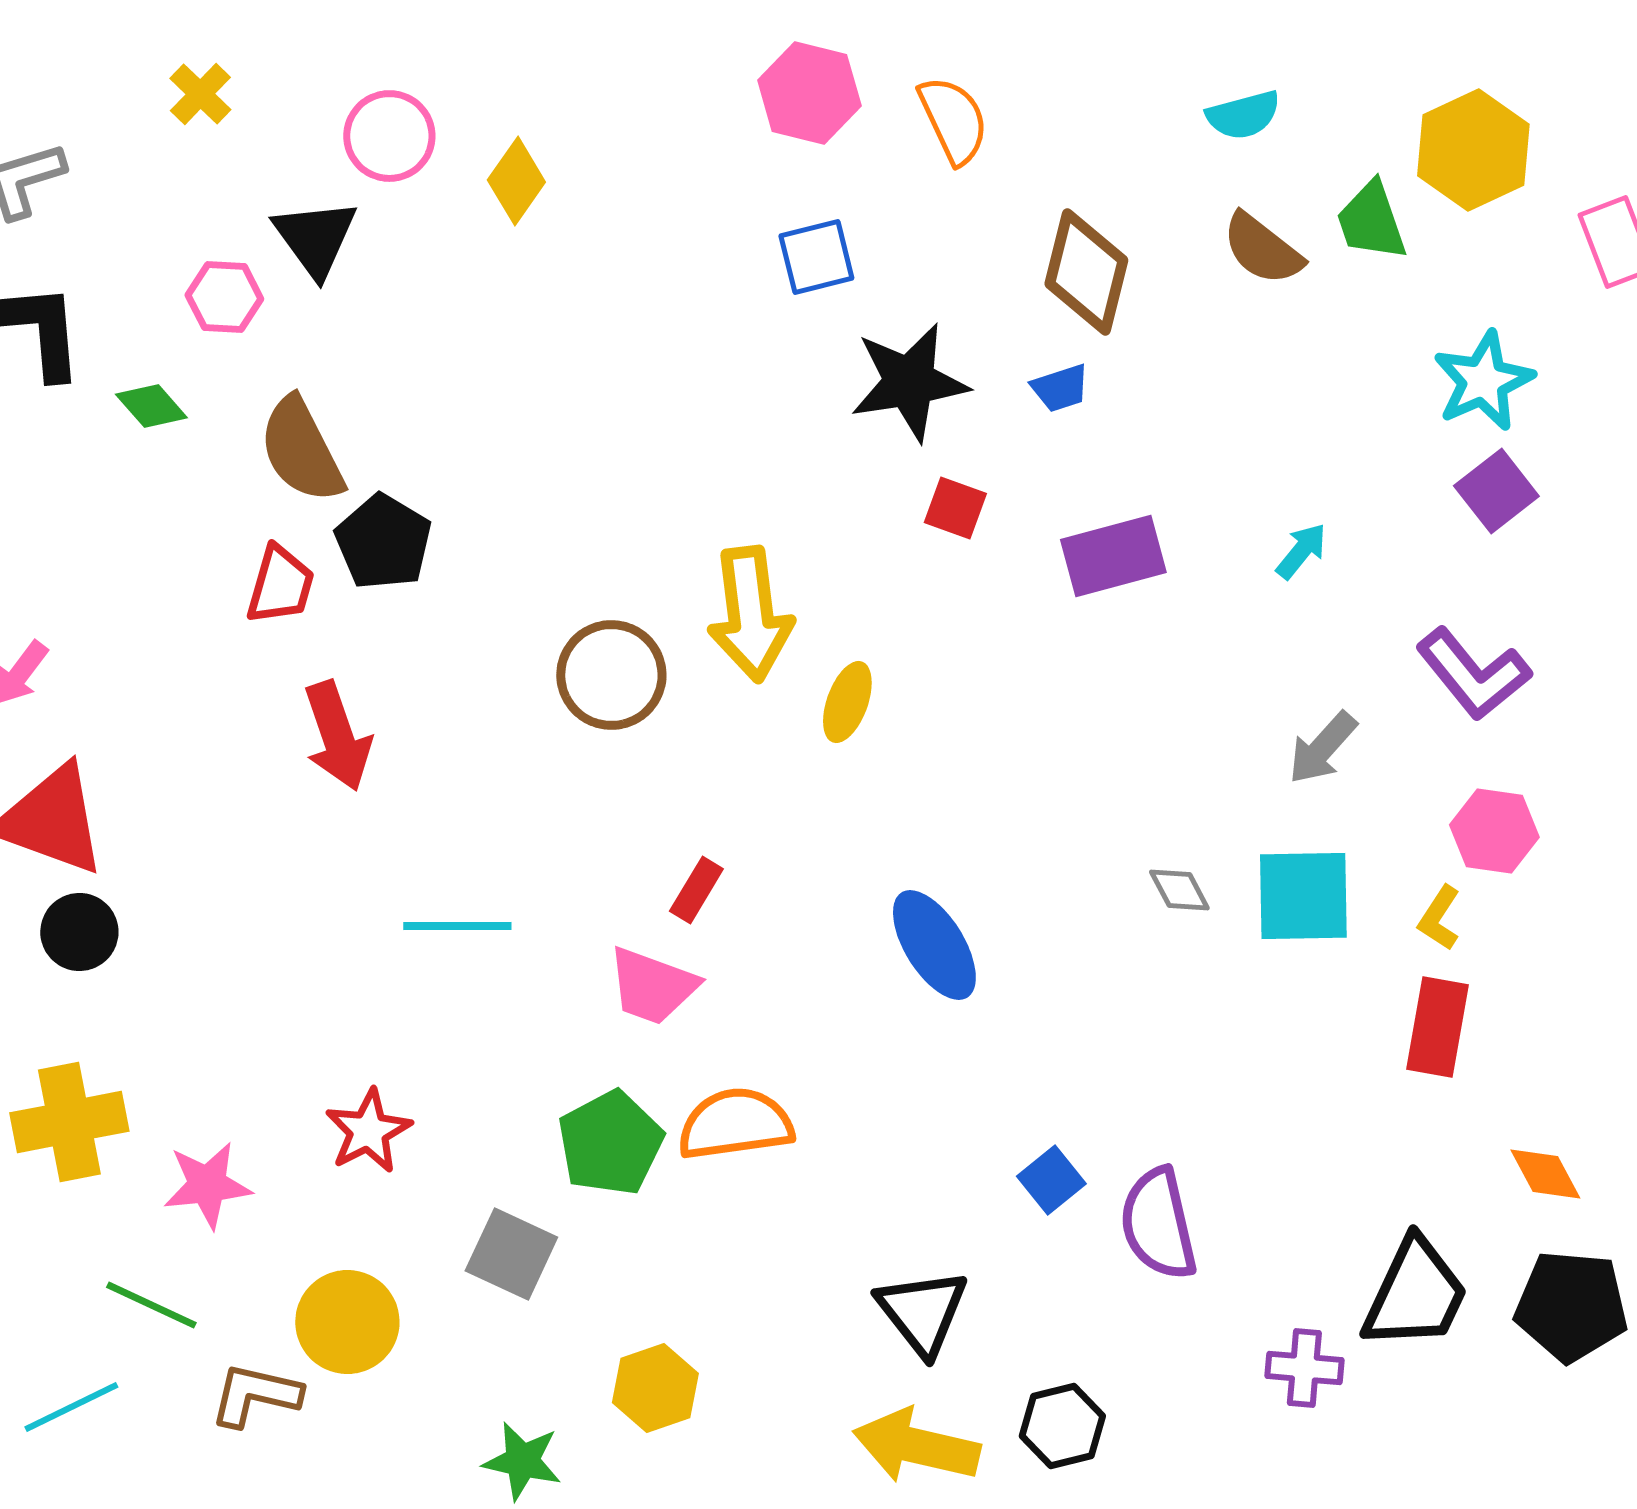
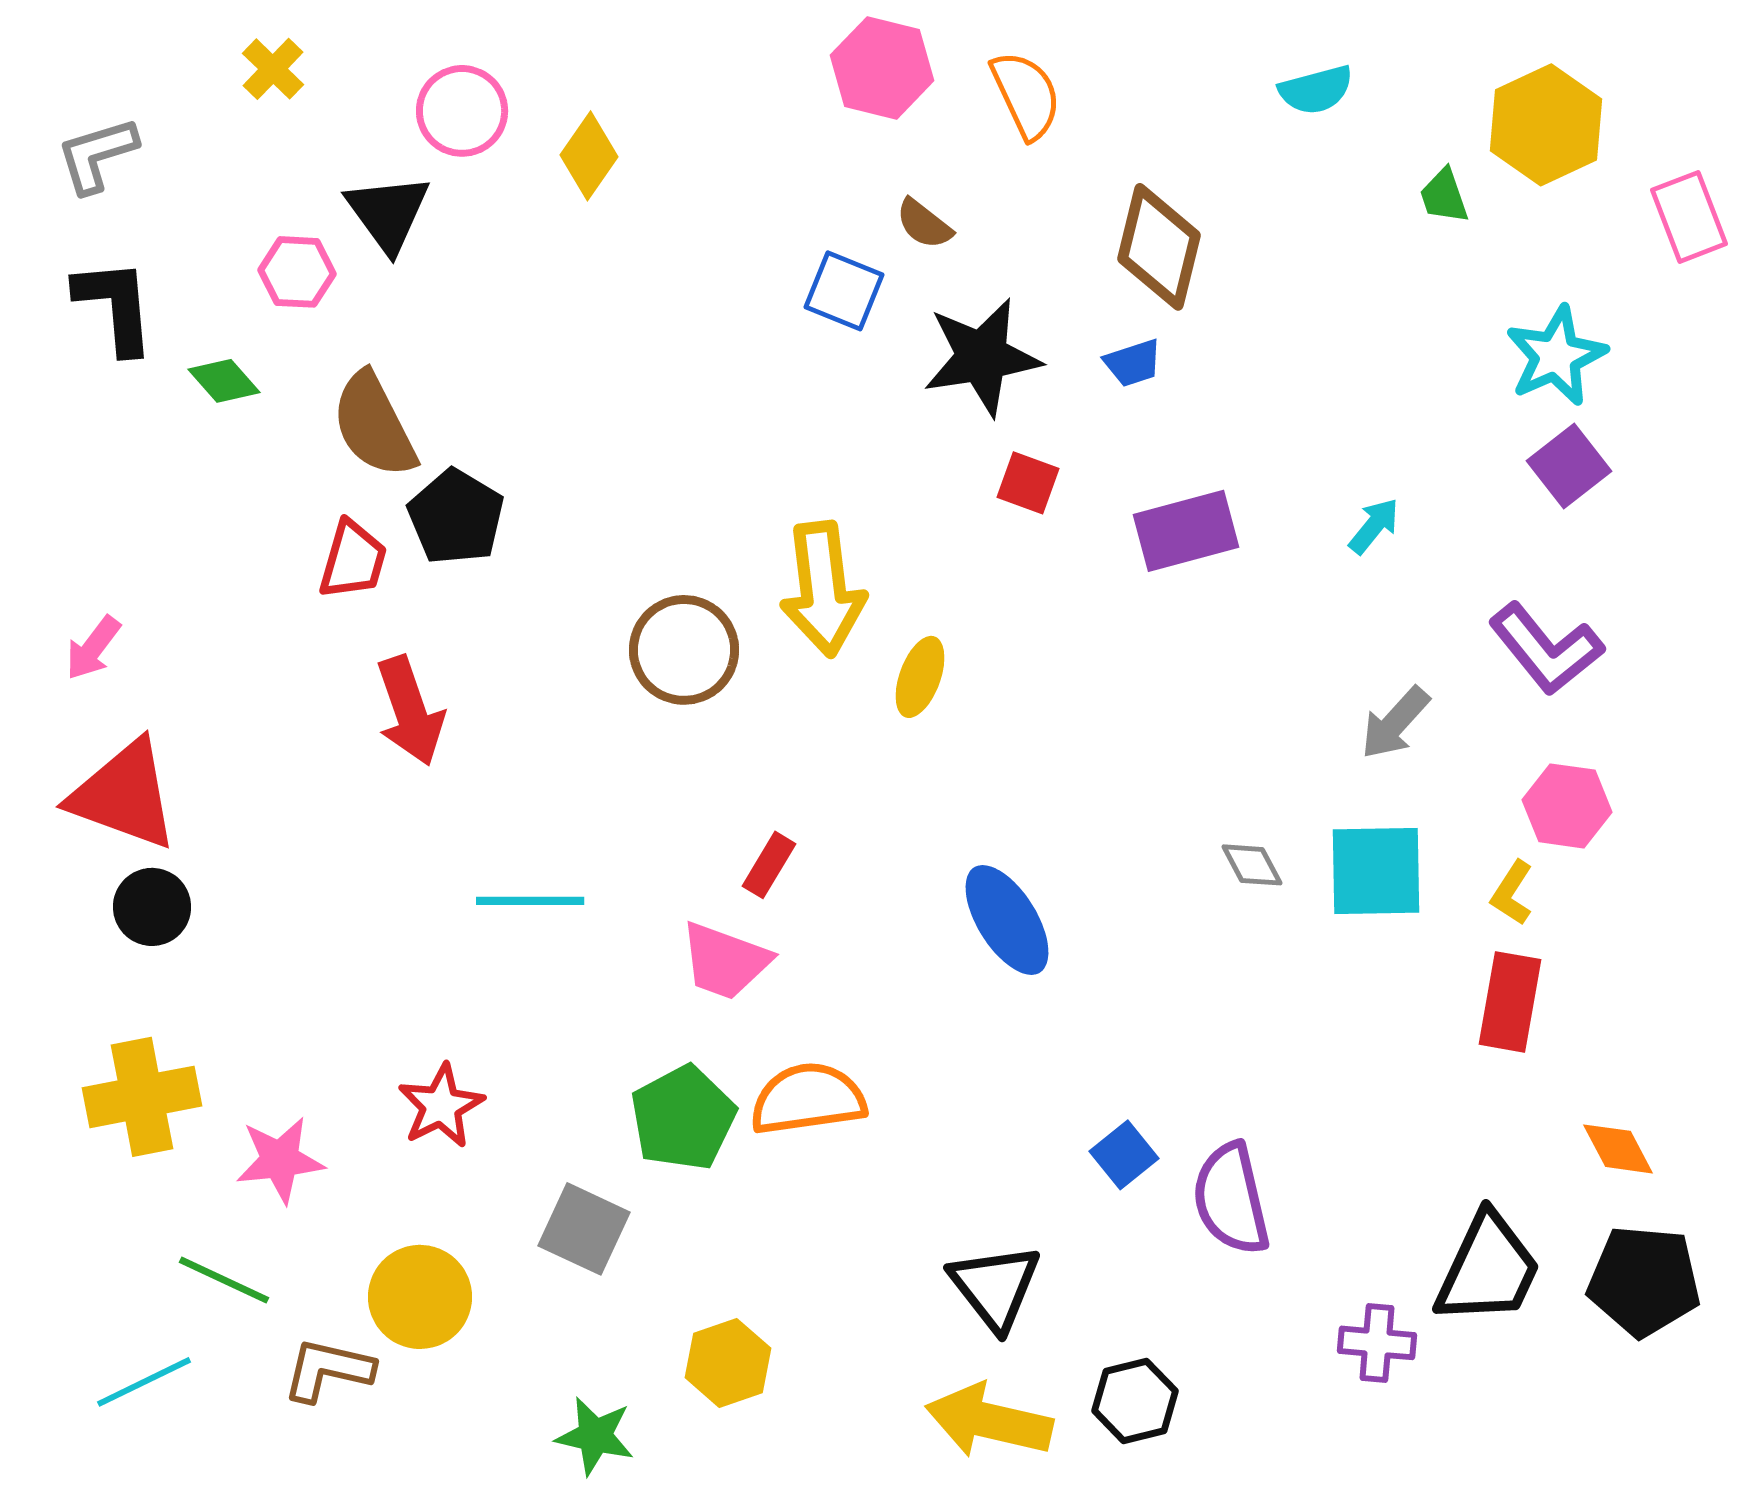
green trapezoid: (1371, 221) -> (1444, 196), size x0.7
brown semicircle: (1262, 249) -> (924, 224), moved, size x0.7
blue square: (816, 257) -> (844, 291), moved, turned 36

